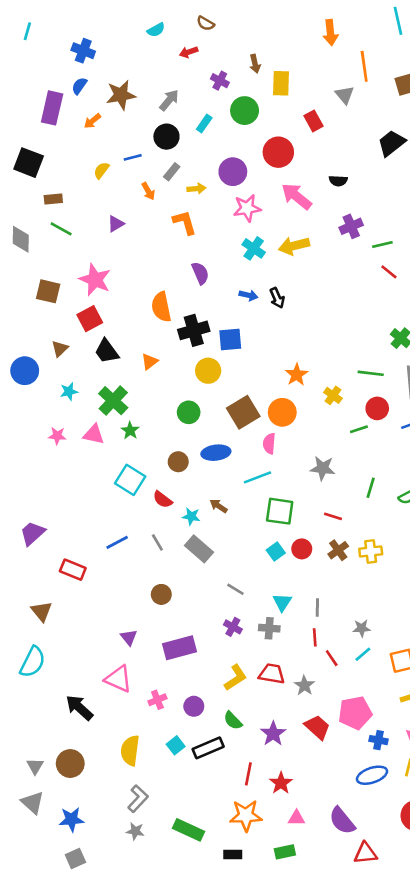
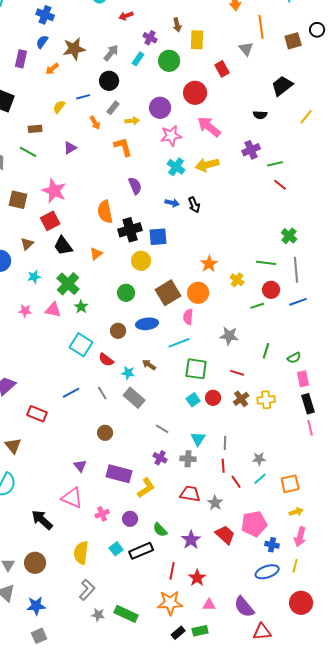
purple rectangle: (52, 108) -> (21, 59), size x0.7
cyan rectangle: (204, 124) -> (138, 59), moved
black semicircle: (338, 181) -> (260, 115), moved
brown rectangle: (53, 199) -> (35, 129), moved
purple rectangle: (179, 648) -> (119, 474), turned 30
yellow L-shape: (235, 678) -> (146, 488), moved
gray star: (135, 831) -> (98, 615), moved
black rectangle: (233, 855) -> (178, 633), moved, turned -40

